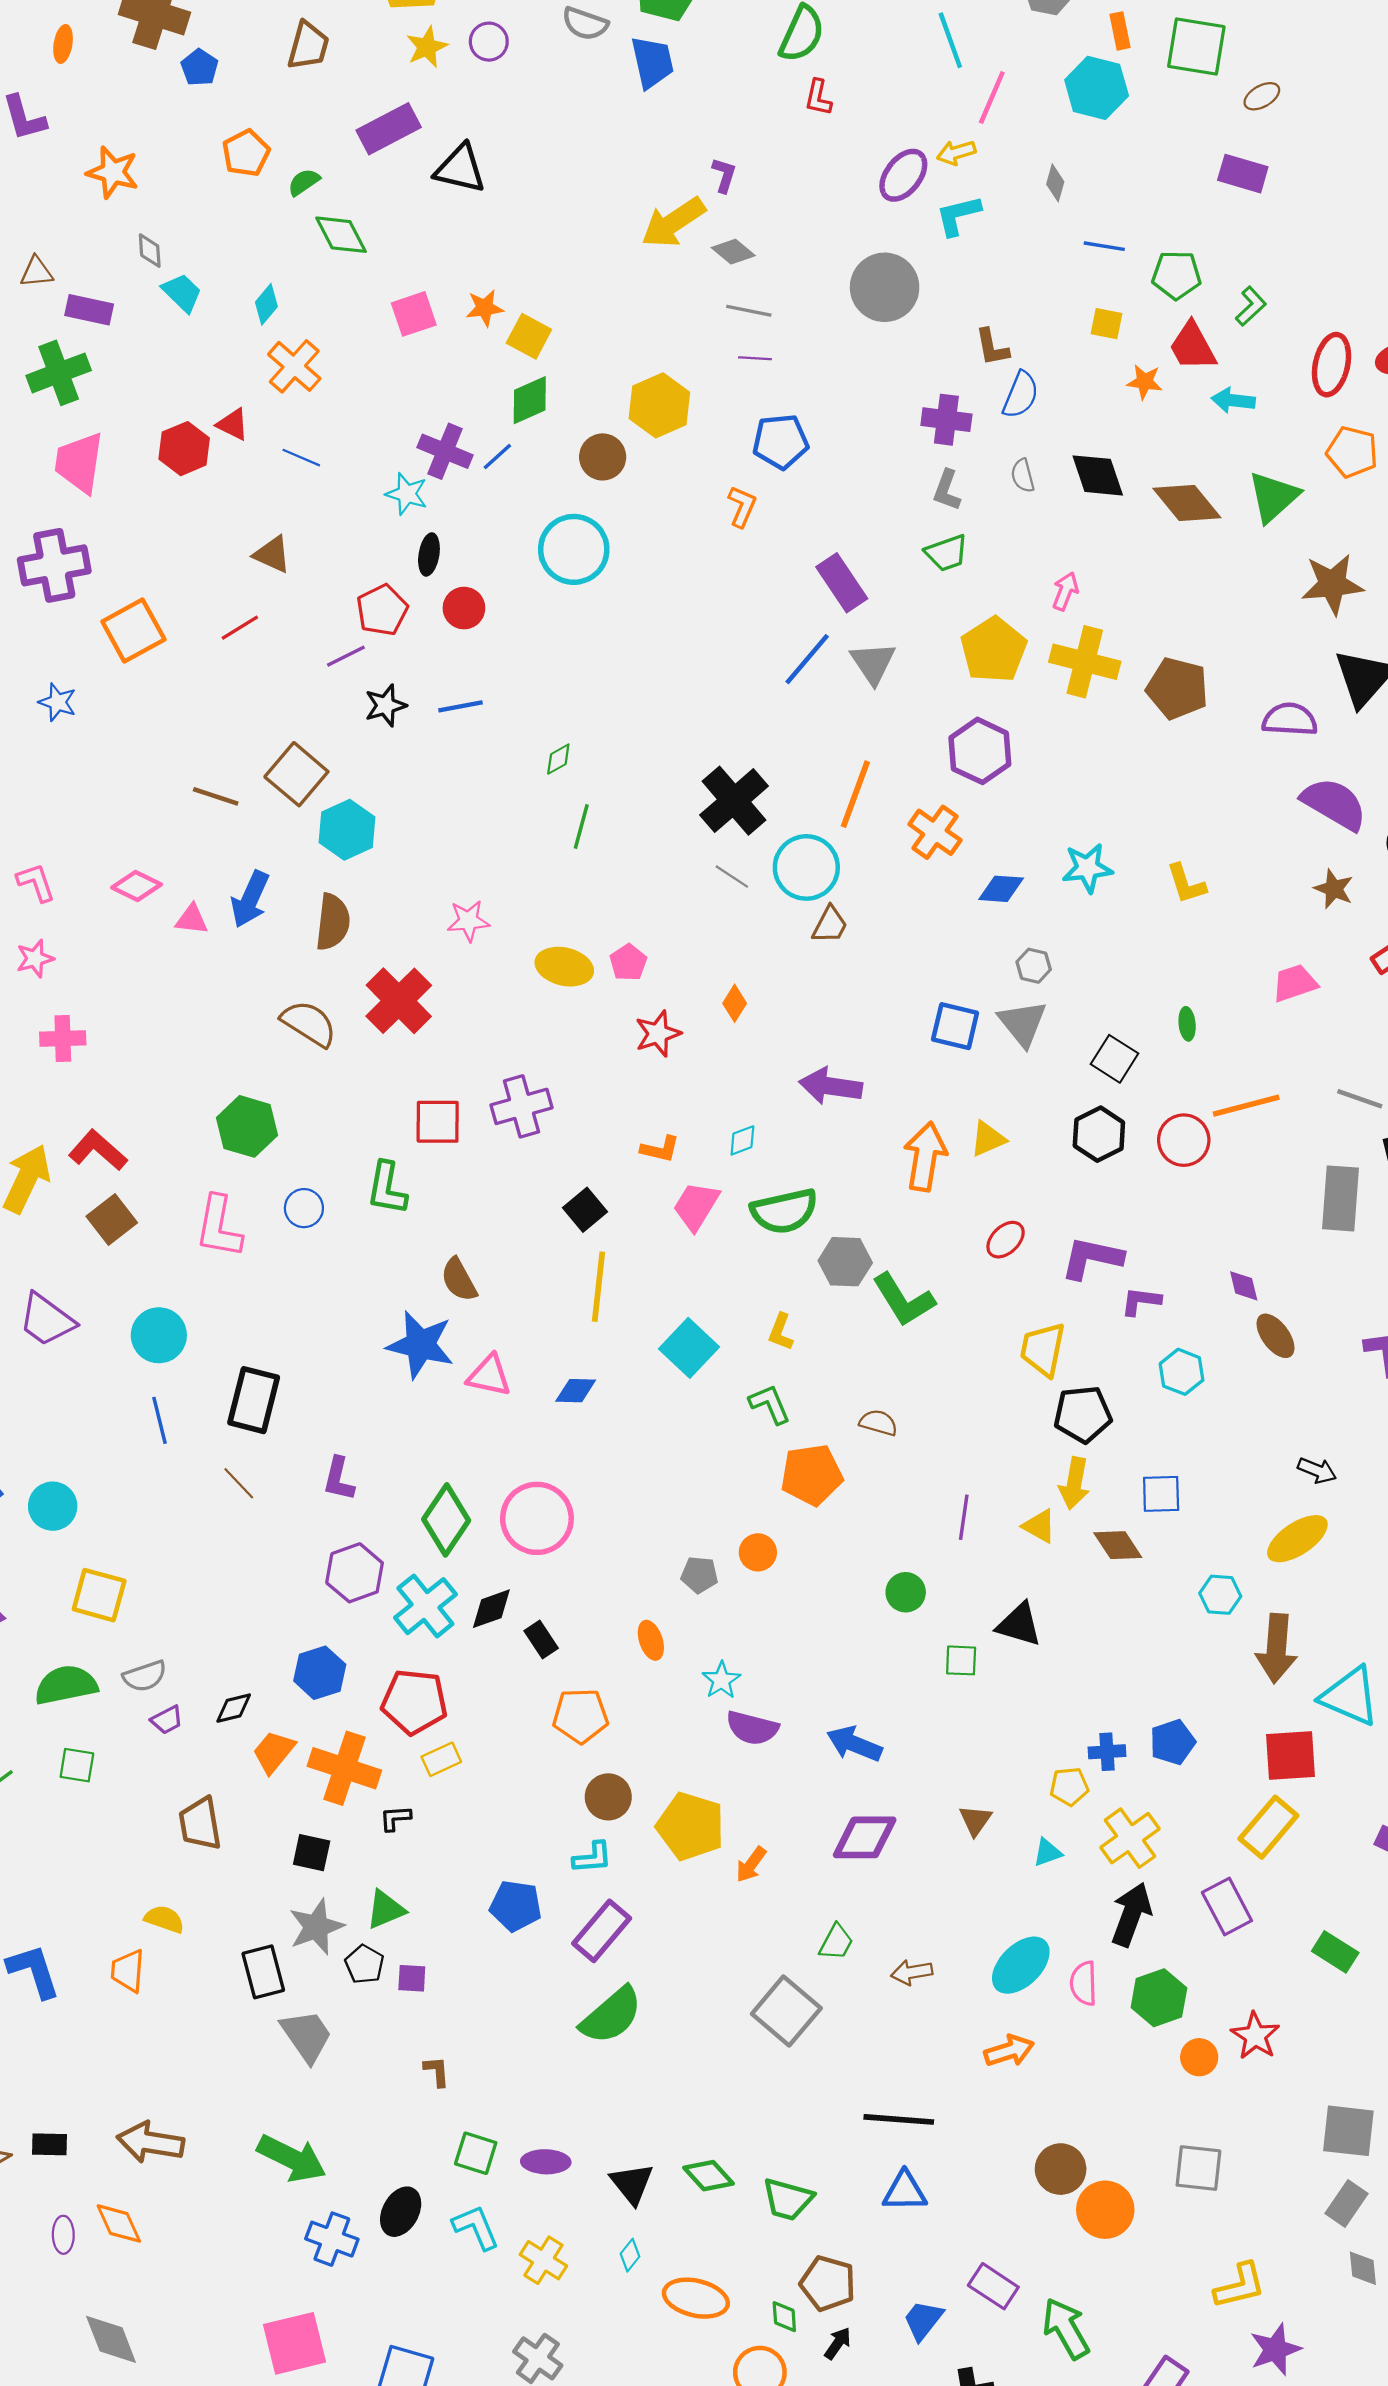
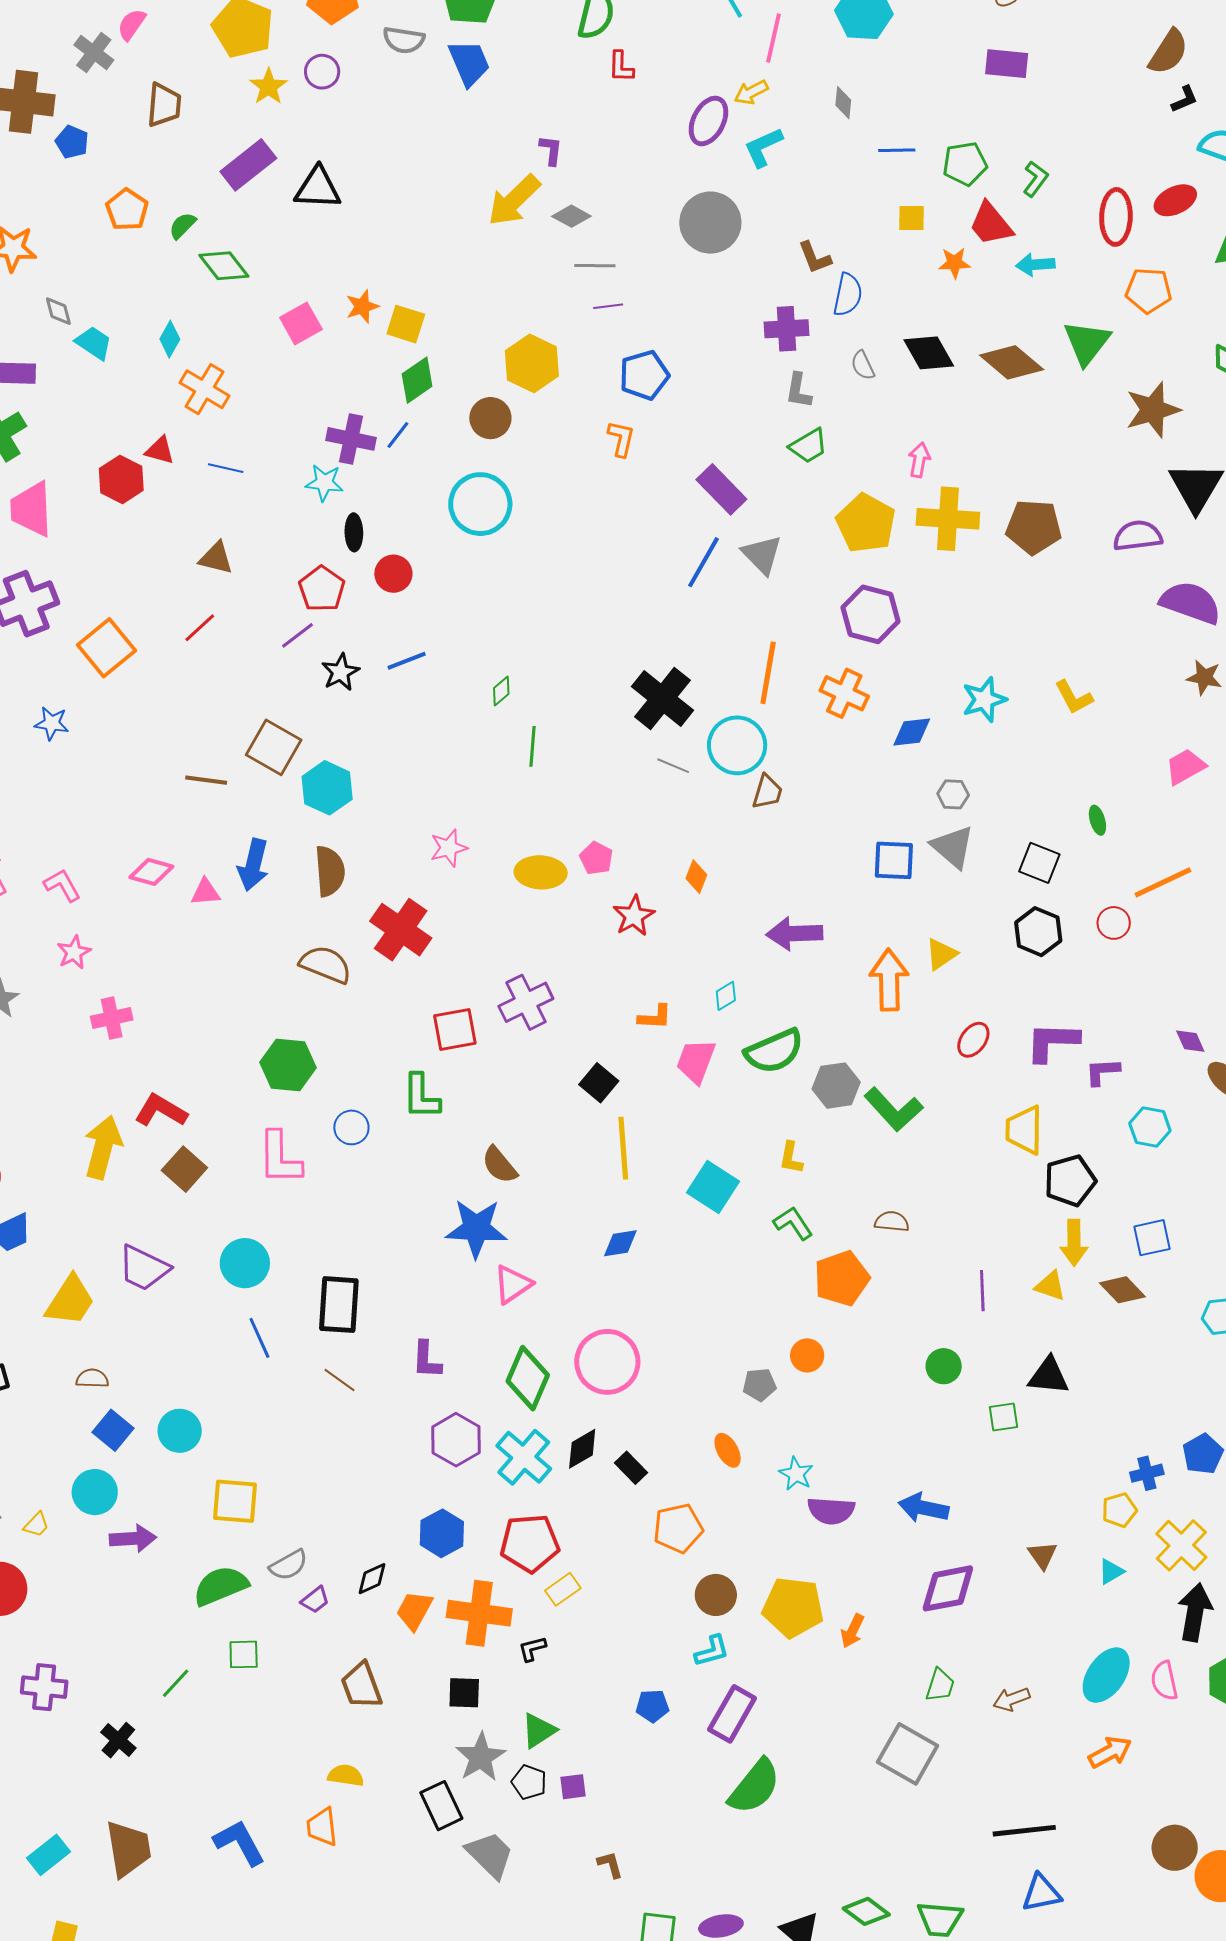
red circle: (1184, 1140) -> (1114, 923), size x0.7
pink triangle: (489, 1376) -> (513, 1284), moved, turned -36
blue pentagon: (516, 1906) -> (652, 1706), size x0.7

